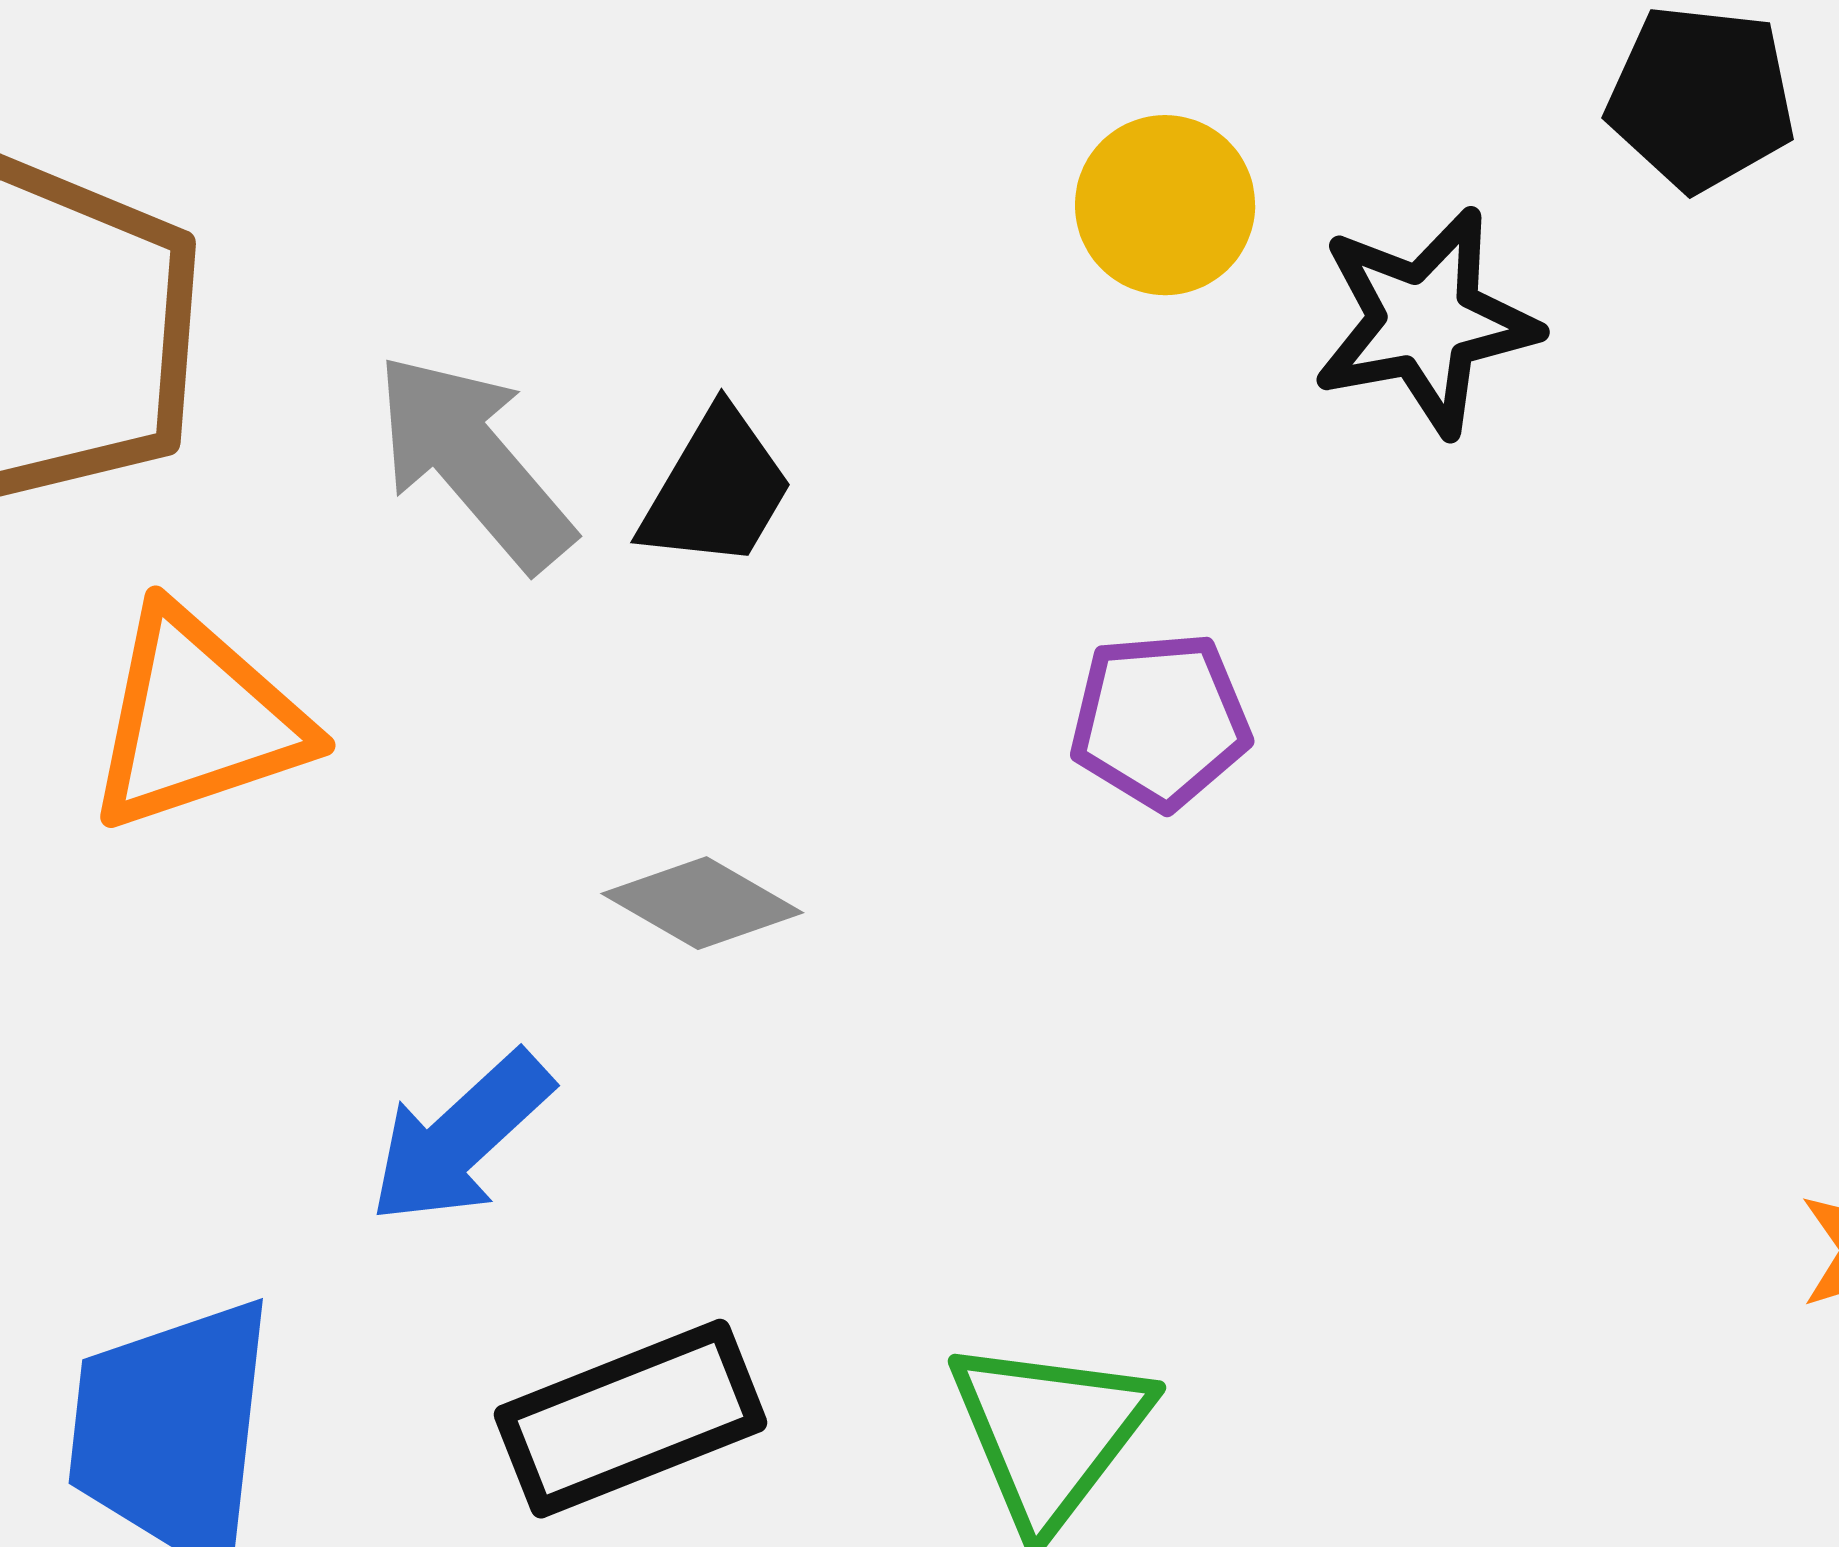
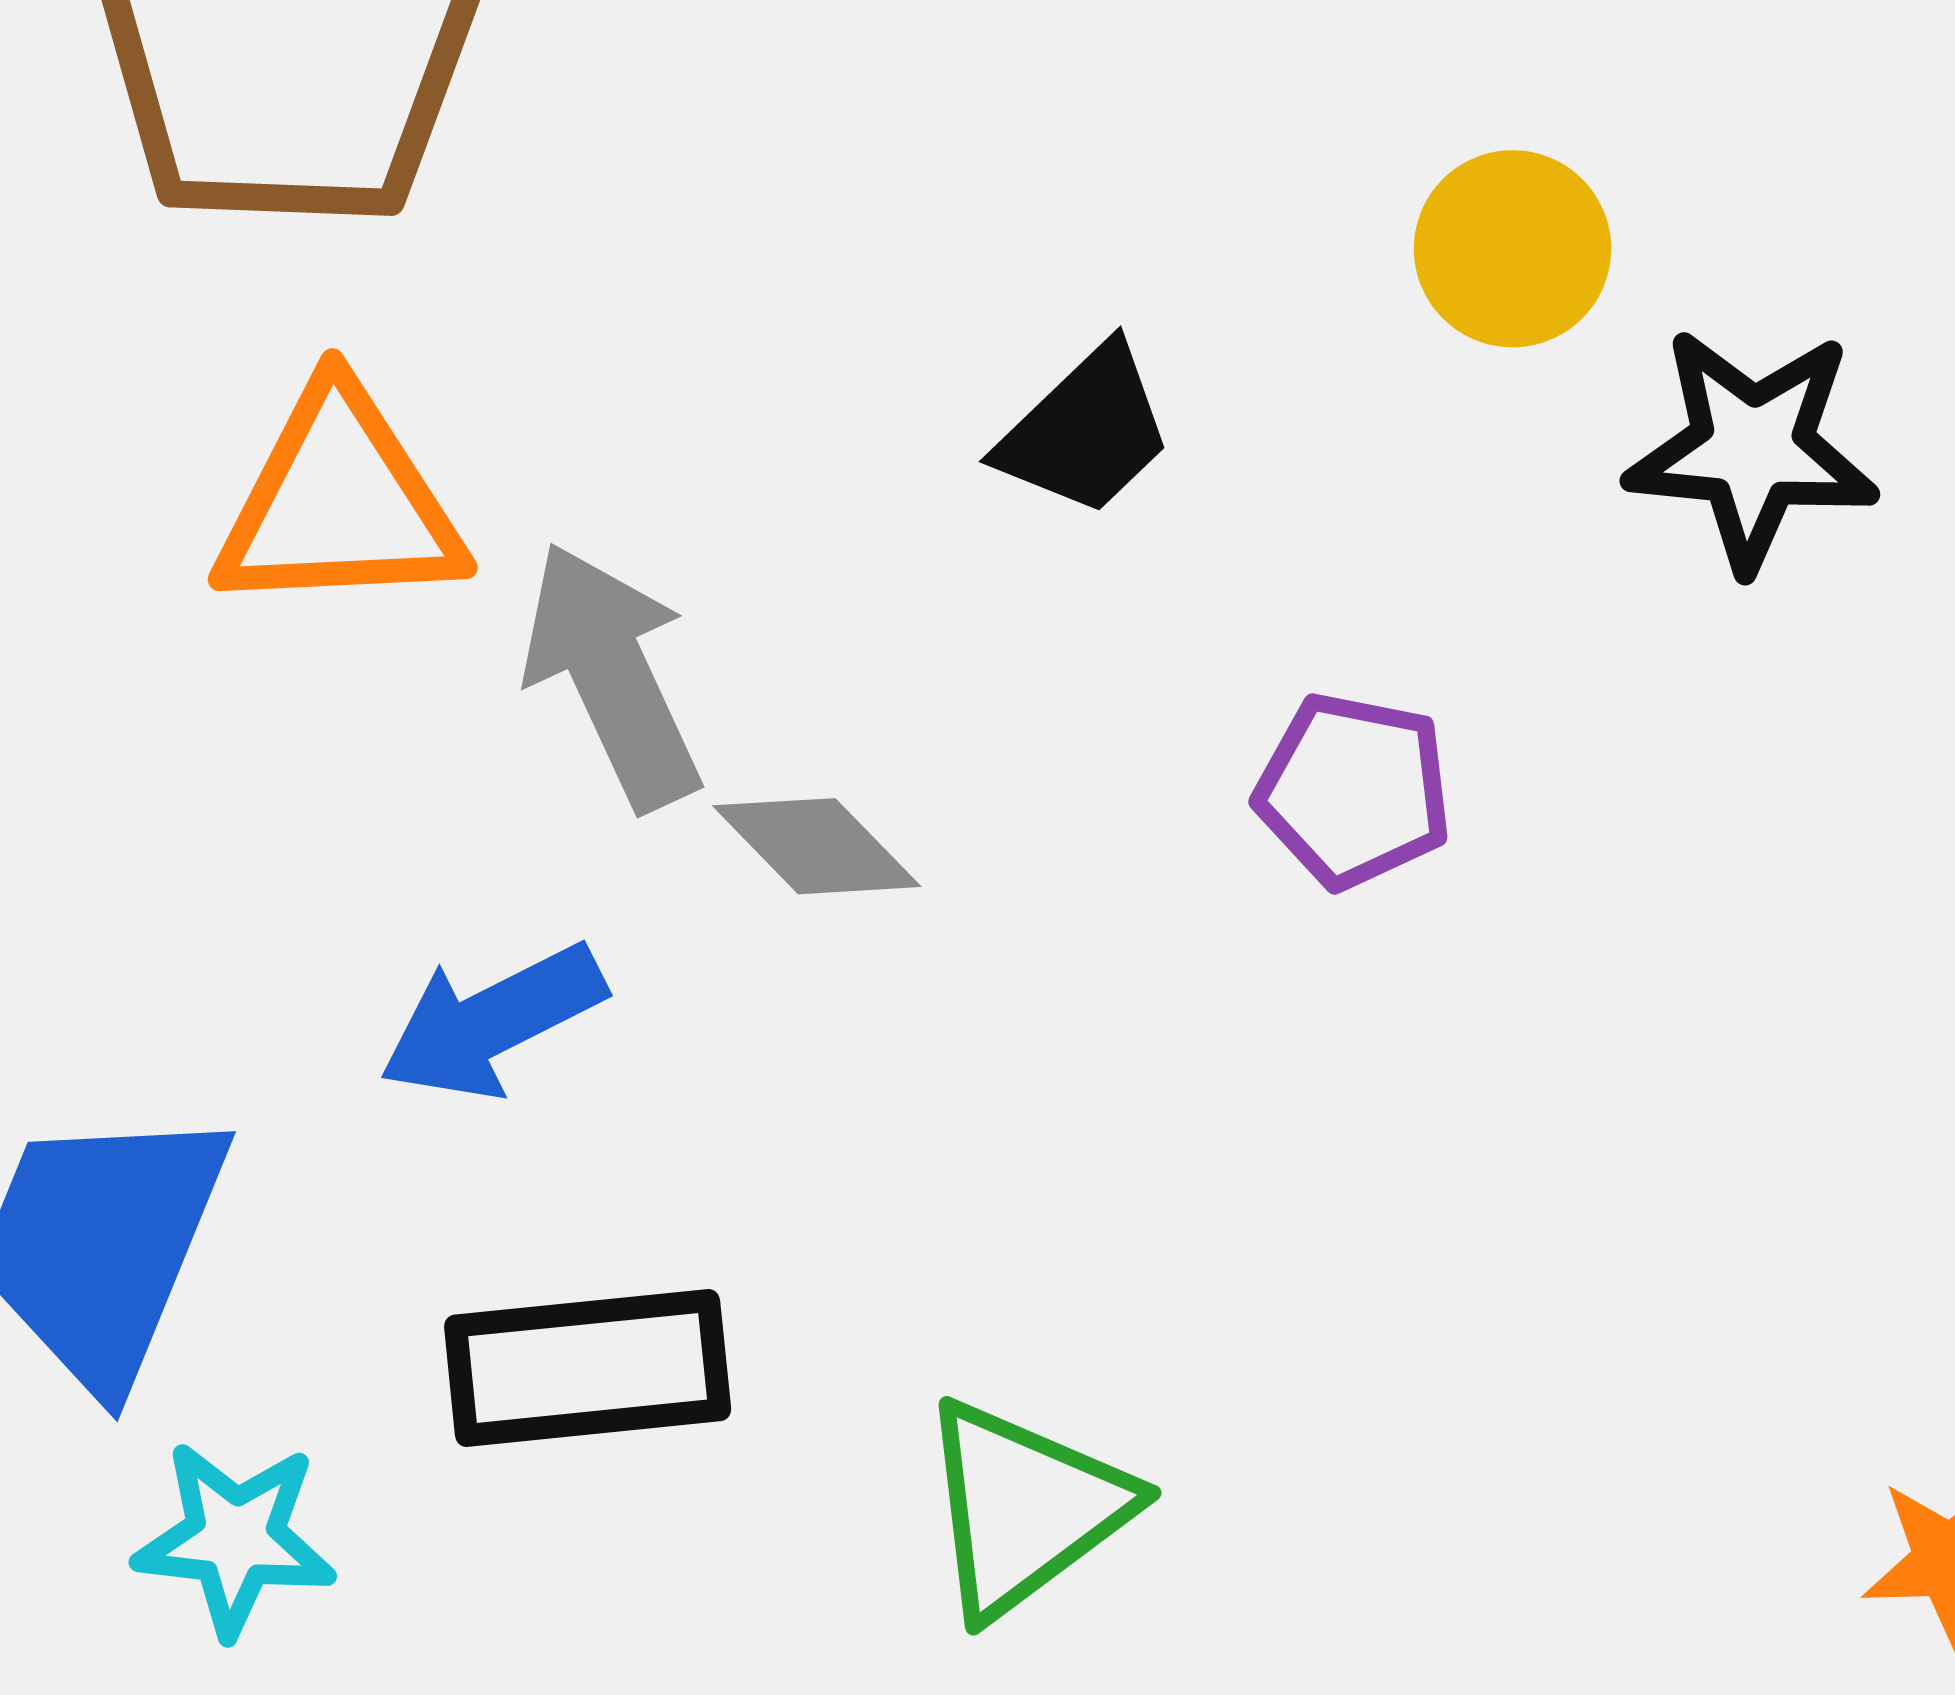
gray arrow: (474, 461) -> (612, 676), moved
black trapezoid: (716, 489) -> (1086, 431), moved

